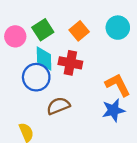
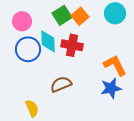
green square: (43, 30) -> (62, 15), moved
blue circle: (36, 77) -> (28, 49), moved

